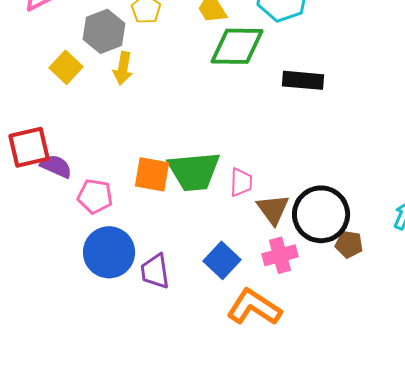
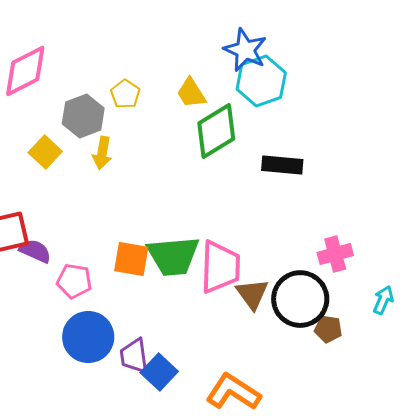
green diamond: (237, 46) -> (216, 131), turned -32
pink trapezoid: (241, 182) -> (220, 267), size x1.8
pink cross: (280, 255) -> (335, 254), moved
blue square: (222, 260) -> (159, 372), moved

